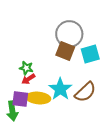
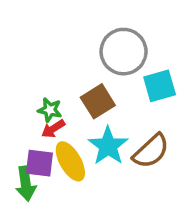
brown square: (65, 51) -> (98, 101), moved, turned 36
yellow ellipse: (38, 98) -> (70, 161), turned 55

